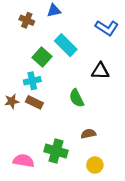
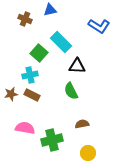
black triangle: (100, 71) -> (77, 66), moved
green cross: (56, 151) -> (52, 140), turned -30
pink semicircle: (24, 161) -> (25, 128), moved

